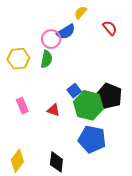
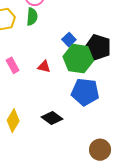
blue square: (74, 91) -> (69, 40), moved
black diamond: (56, 162) -> (52, 118), turned -55

